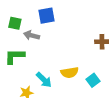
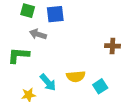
green square: (15, 23) -> (28, 11), moved

